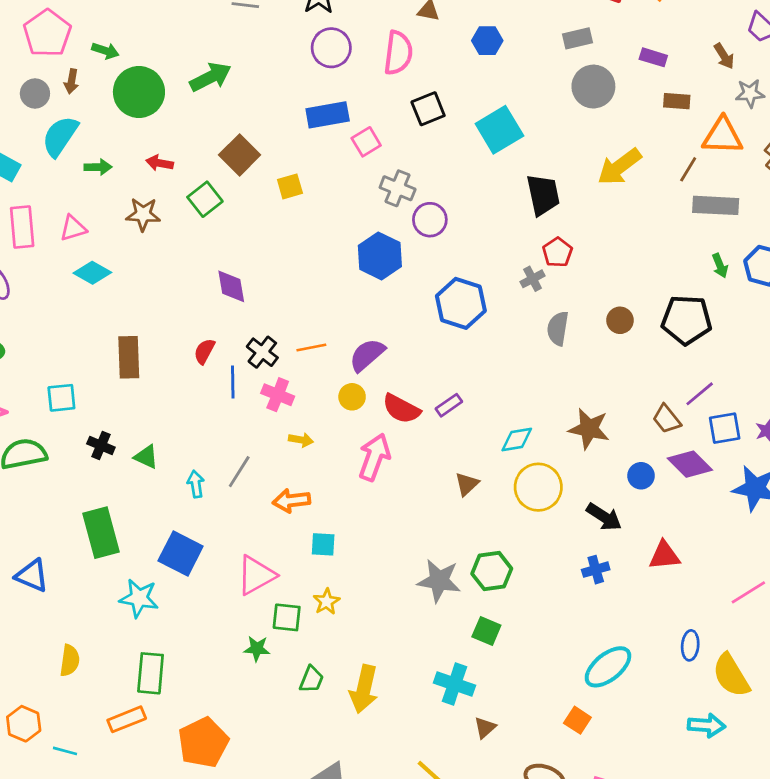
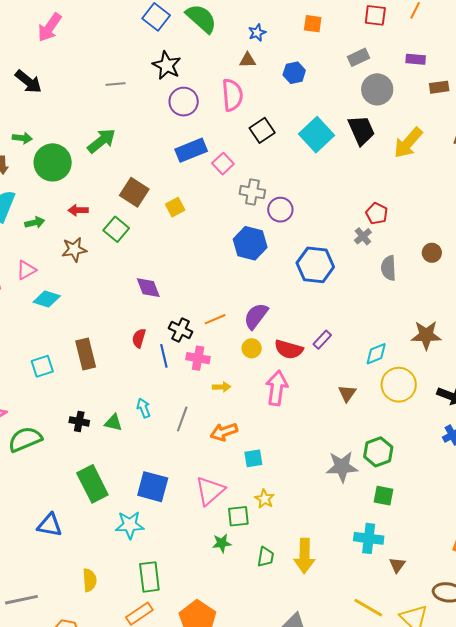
black trapezoid: (543, 195) -> (361, 130), moved
cyan square: (61, 398) -> (42, 366), moved
cyan arrow: (196, 484) -> (144, 408), moved

